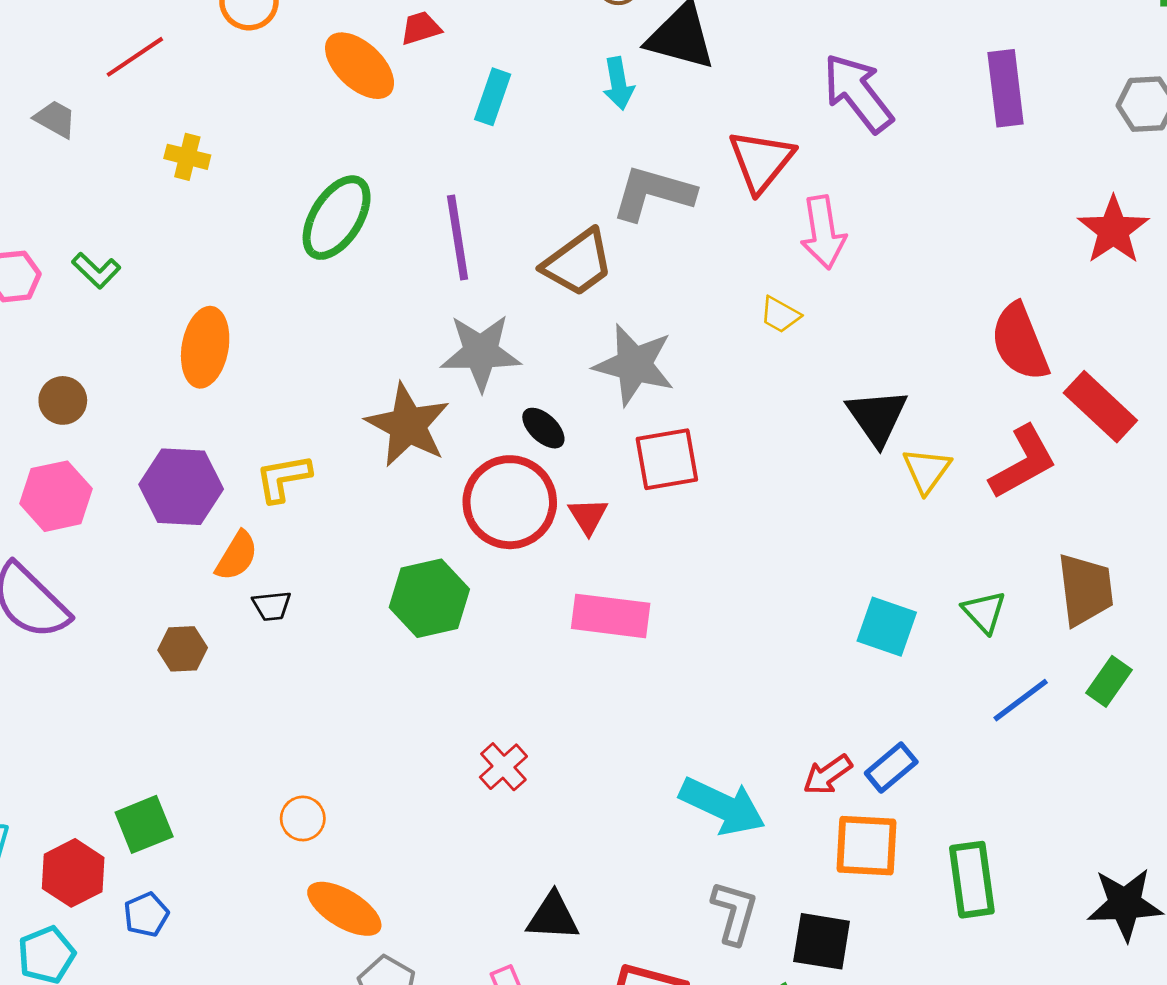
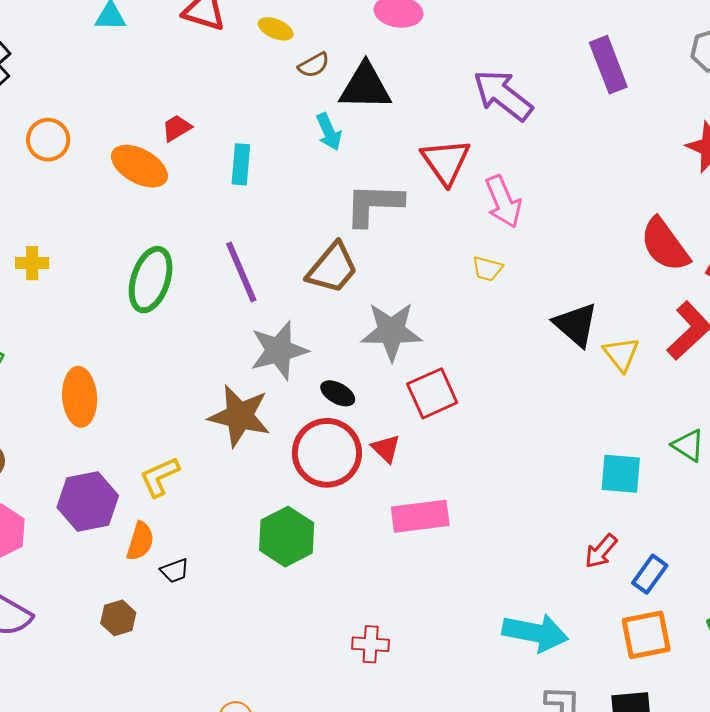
red cross: (503, 767) -> (371, 644), turned -30
red arrow: (828, 775) -> (601, 551), moved

